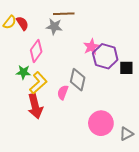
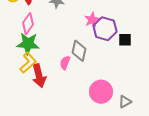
pink diamond: (36, 51) -> (28, 24), moved
green star: (23, 72) -> (28, 44), size x1.6
yellow L-shape: (38, 83) -> (28, 63), moved

